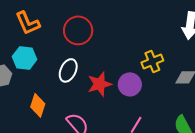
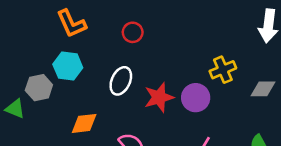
red circle: (78, 30) -> (133, 32), size x0.6
orange diamond: (38, 105) -> (84, 123), turned 65

